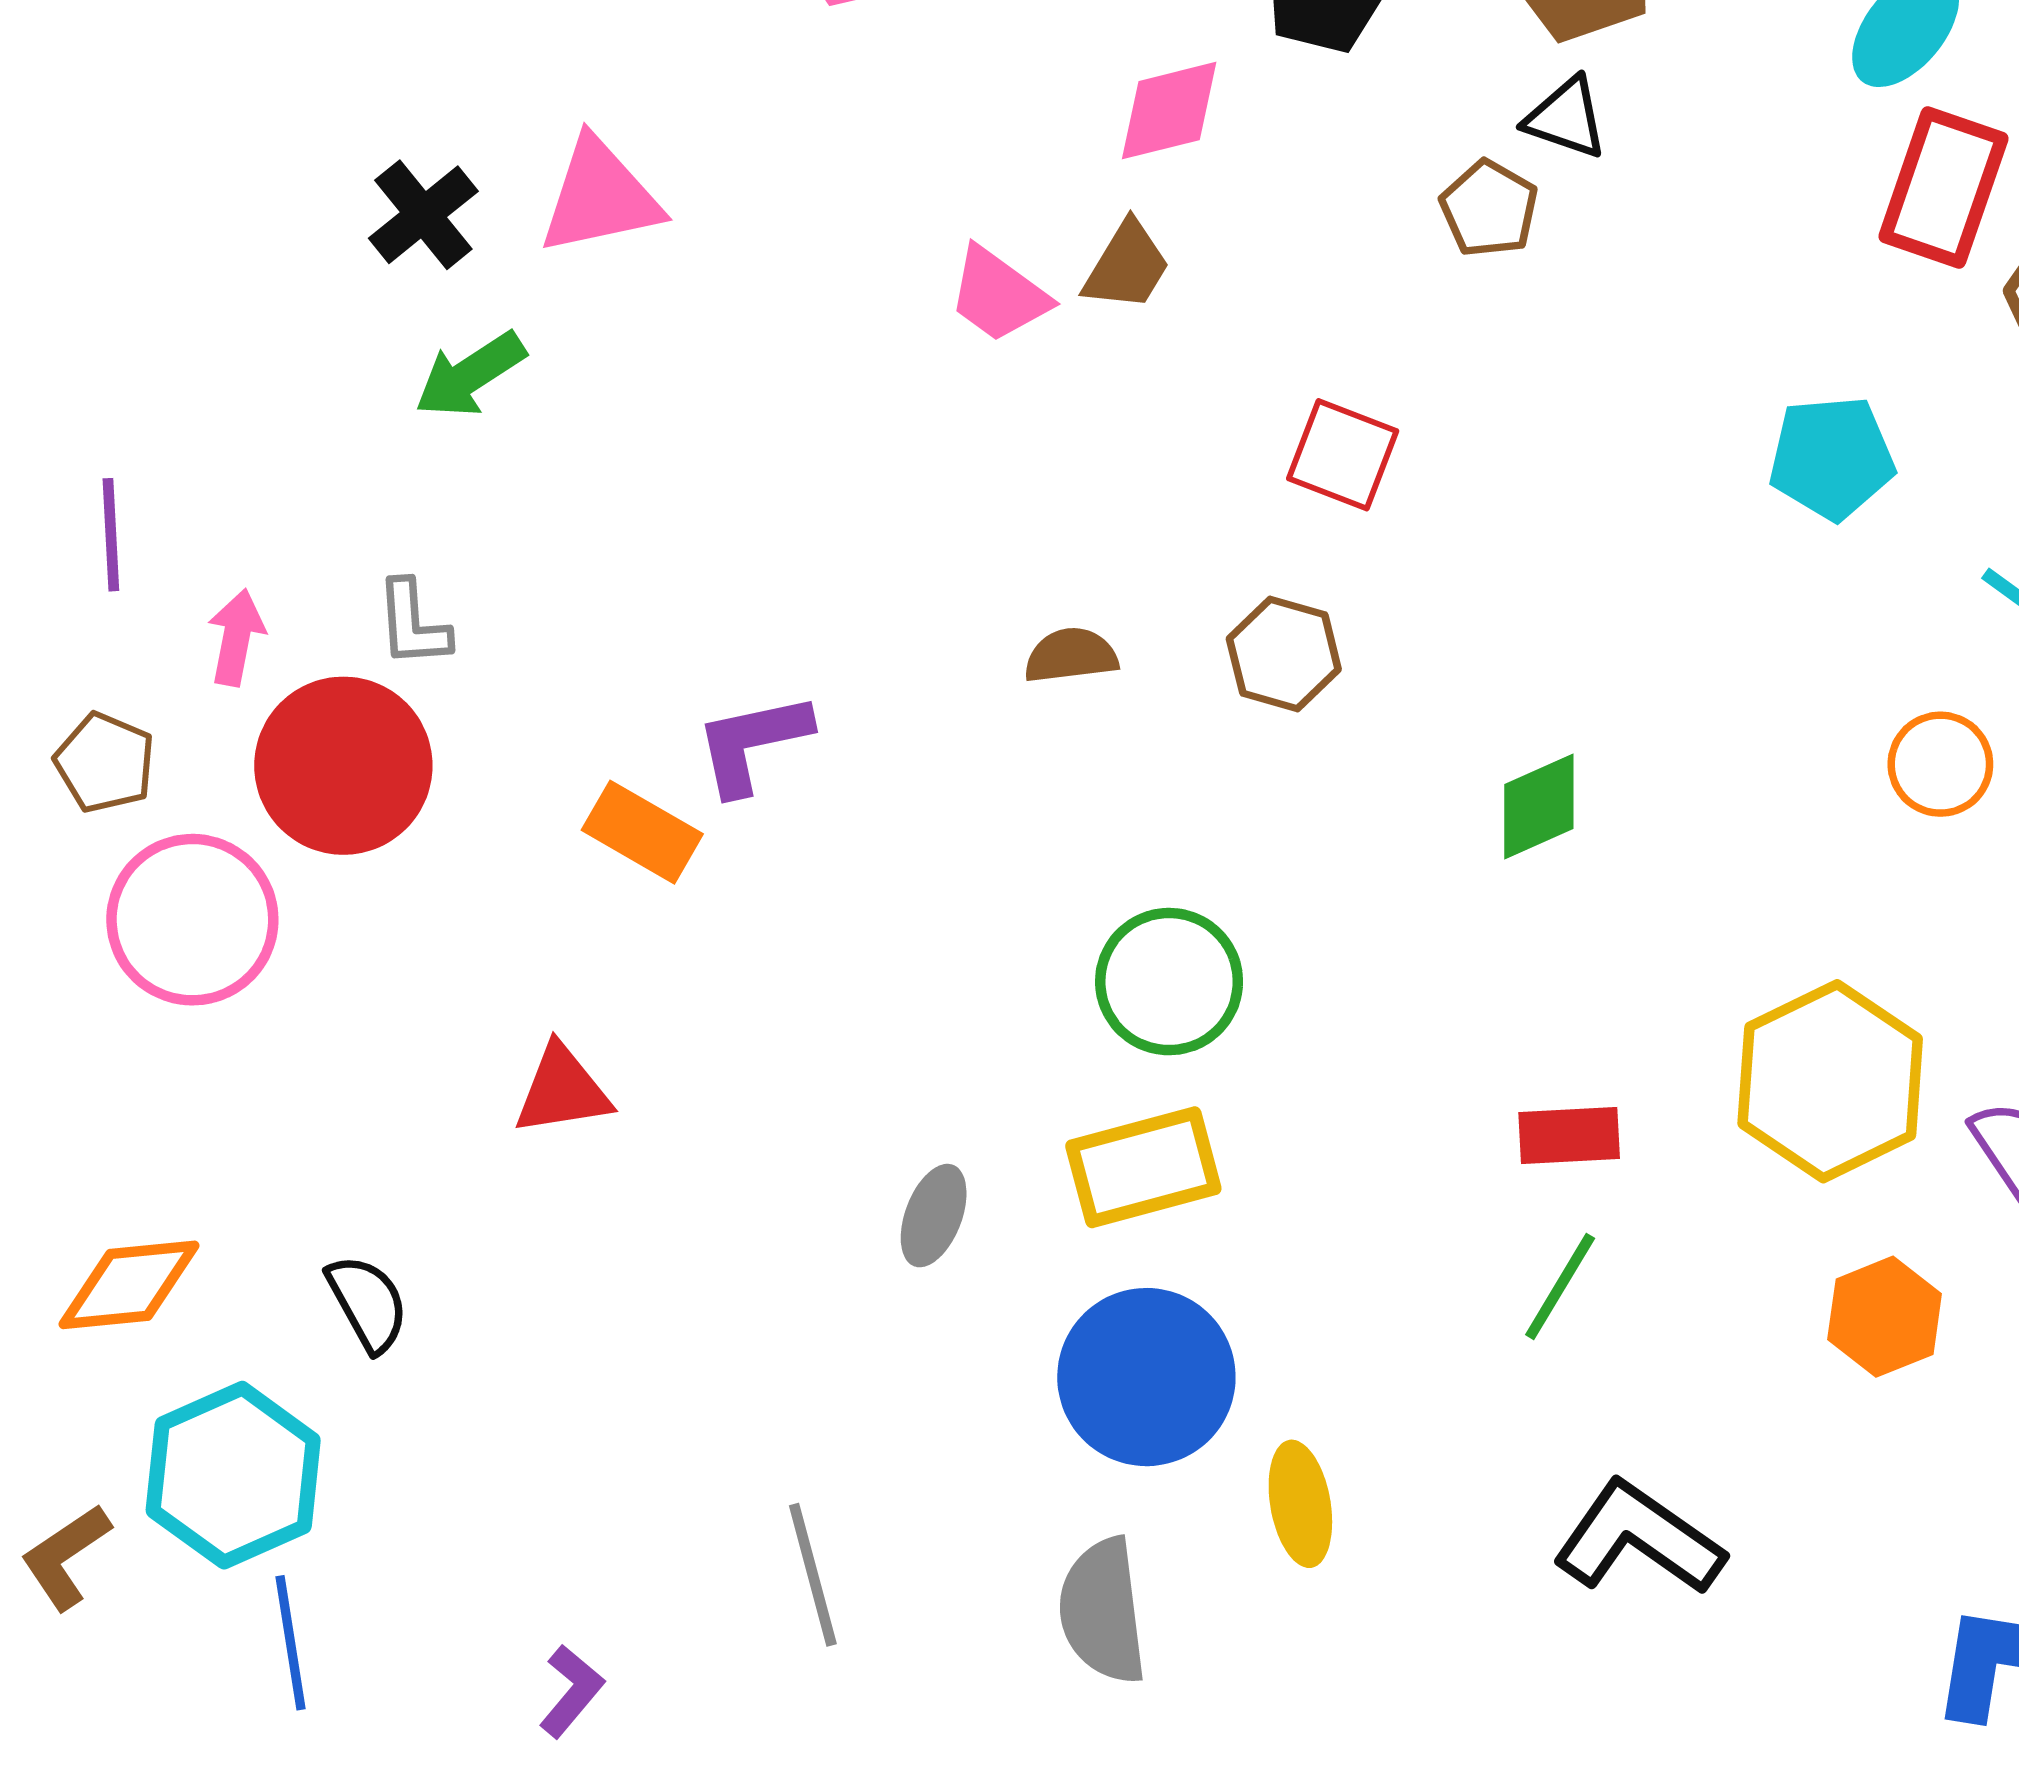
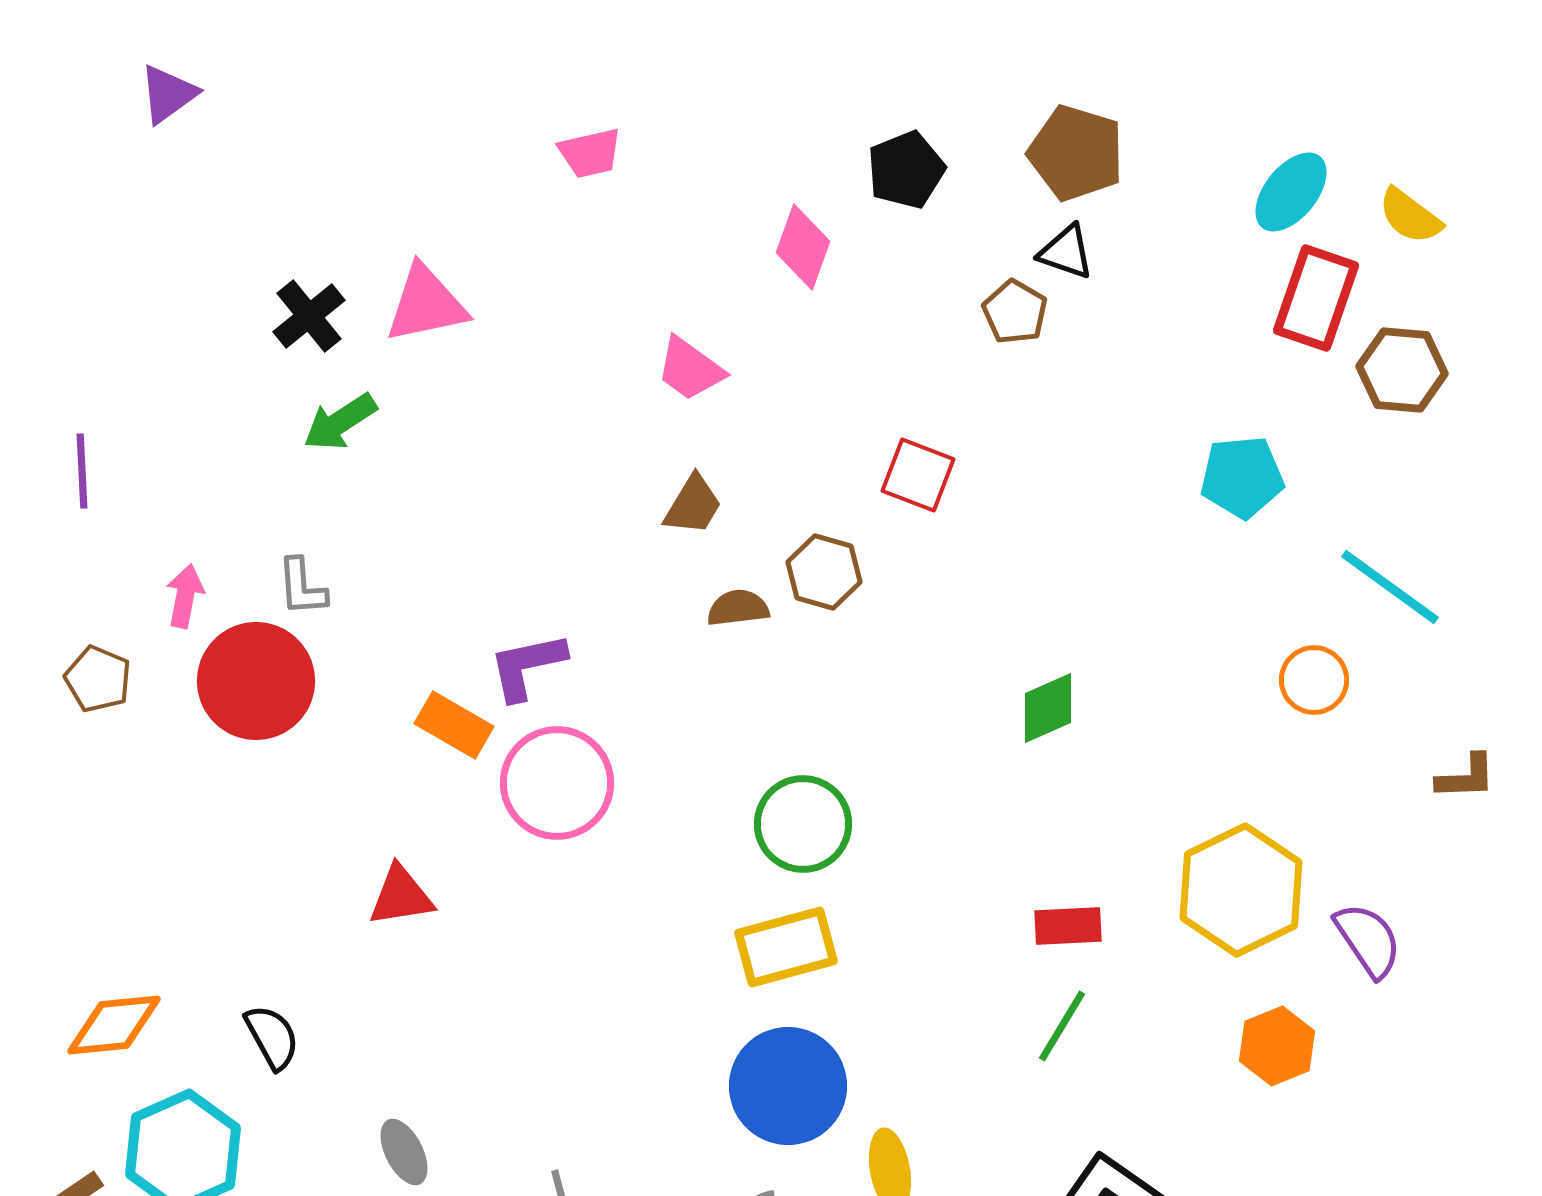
pink diamond: (1169, 111) -> (803, 247), turned -56
brown trapezoid: (1127, 266) -> (693, 505), moved
purple line: (111, 535) -> (82, 471), moved
brown hexagon: (1284, 654) -> (824, 572), moved
pink circle: (192, 920) -> (557, 783), moved
gray ellipse: (934, 1216) -> (404, 1152), moved, turned -48

